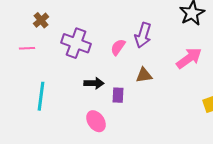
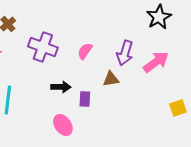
purple arrow: (143, 35) -> (125, 53), moved

